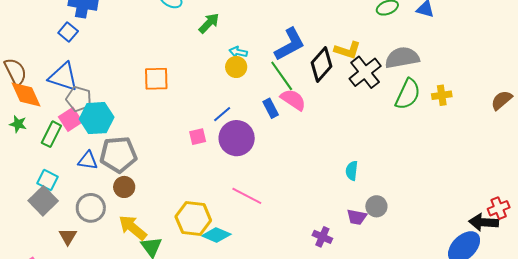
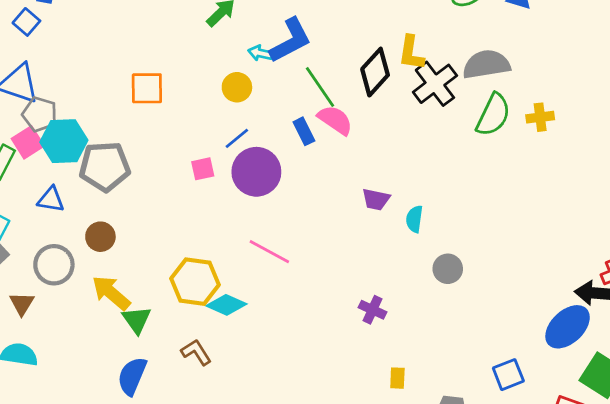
blue L-shape: (290, 44) -> (290, 40), moved
yellow L-shape: (347, 50) -> (411, 53), turned 80
yellow circle: (236, 67) -> (237, 87), moved
gray pentagon: (118, 155) -> (105, 166), moved
purple trapezoid: (357, 217) -> (376, 199), moved

